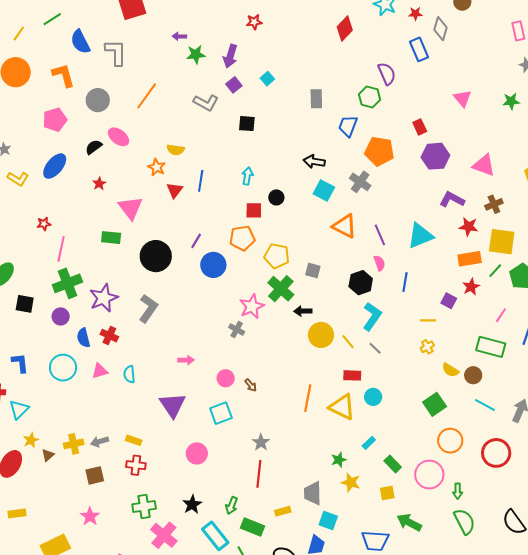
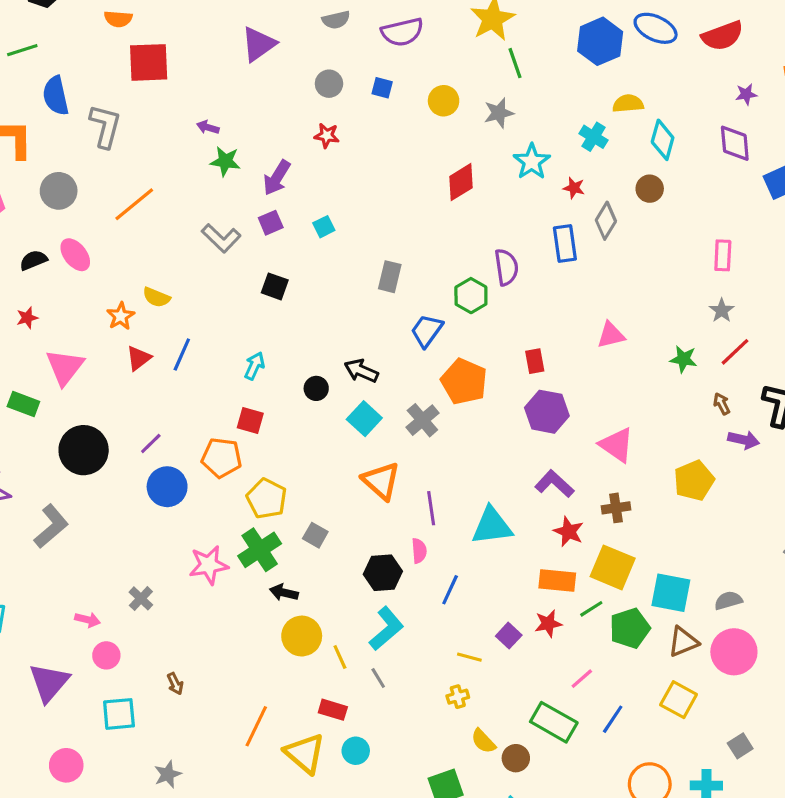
pink triangle: (462, 98) -> (611, 335), turned 42
black circle: (276, 197) -> (316, 388), moved
gray cross: (237, 330) -> (141, 598), moved
pink circle: (226, 378) -> (106, 655), moved

